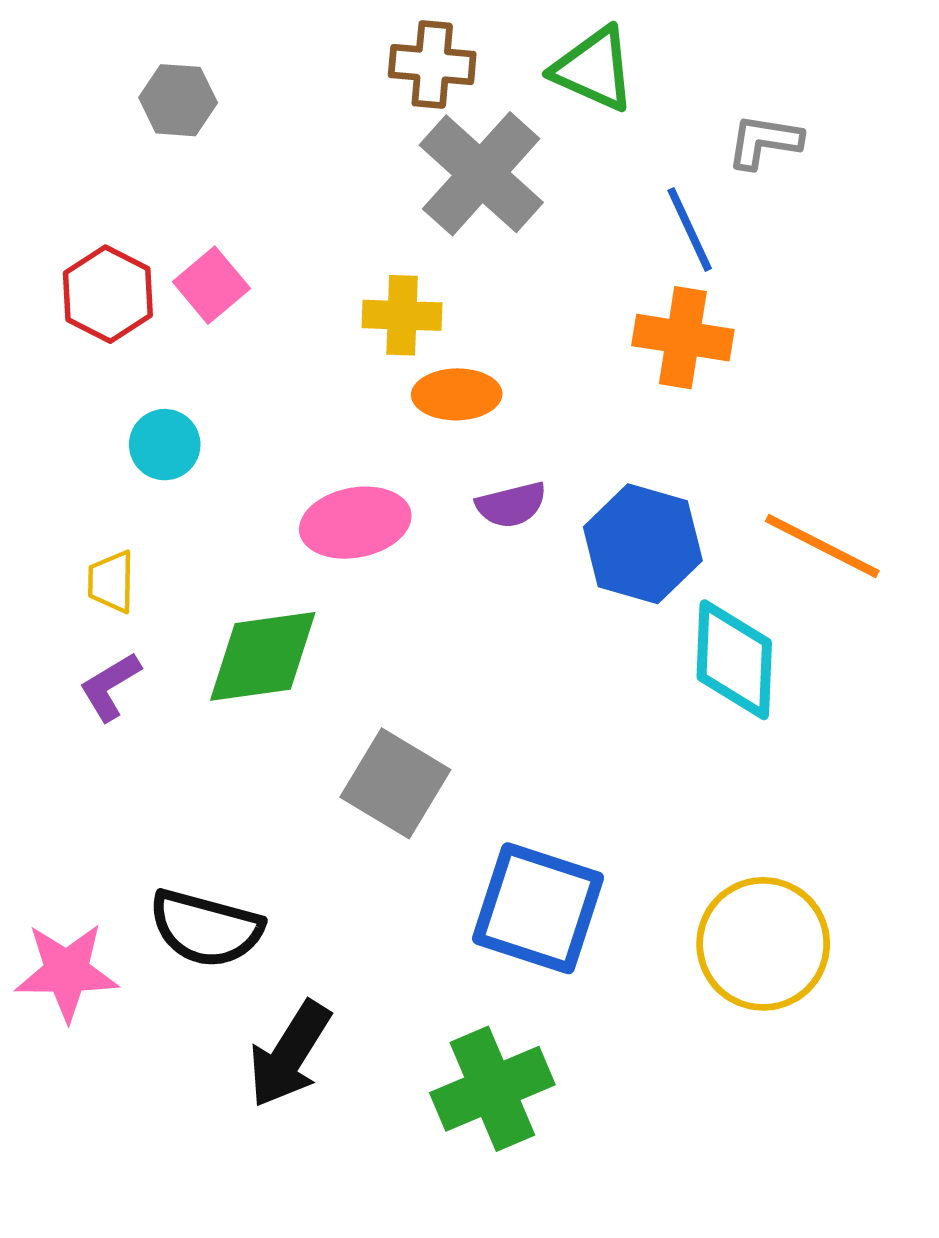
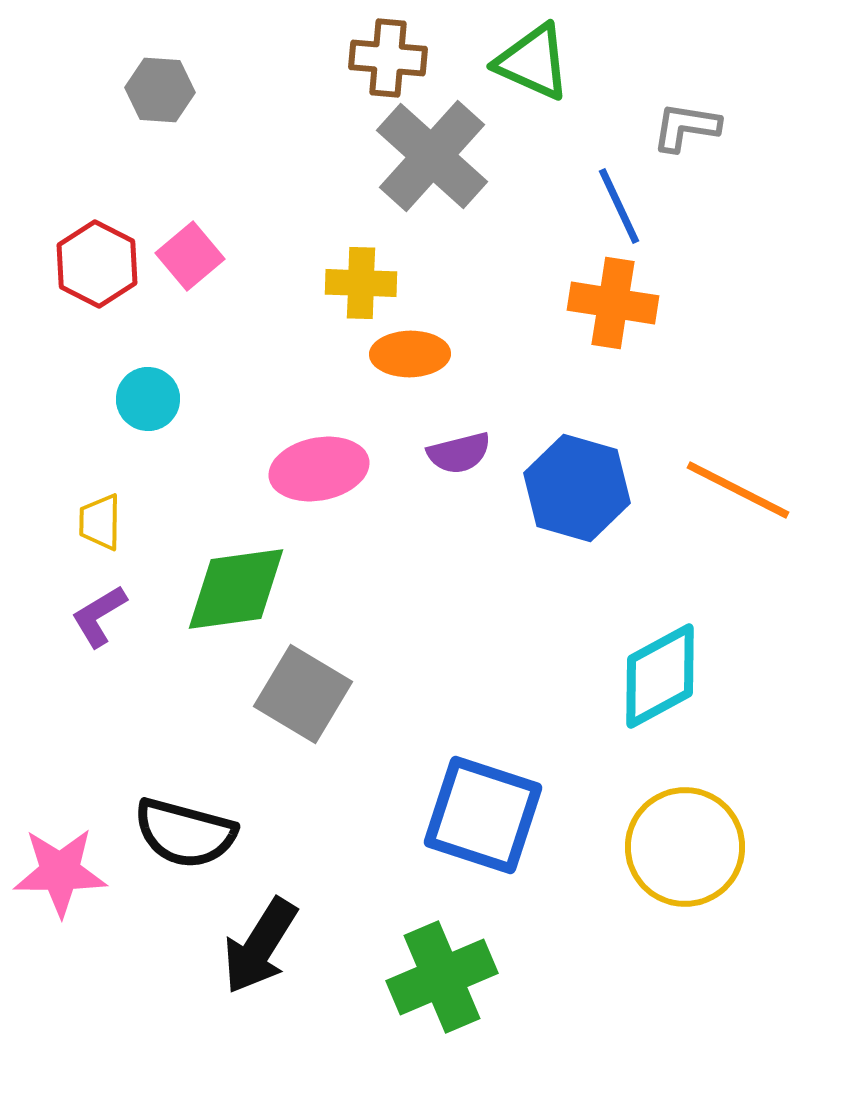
cyan diamond: (734, 660) -> (660, 676), moved, turned 59
gray square: (395, 783) -> (303, 694), moved

